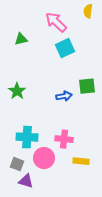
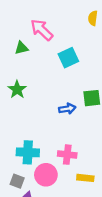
pink arrow: (56, 22) -> (42, 30), moved
green star: (17, 91) -> (17, 90), moved

